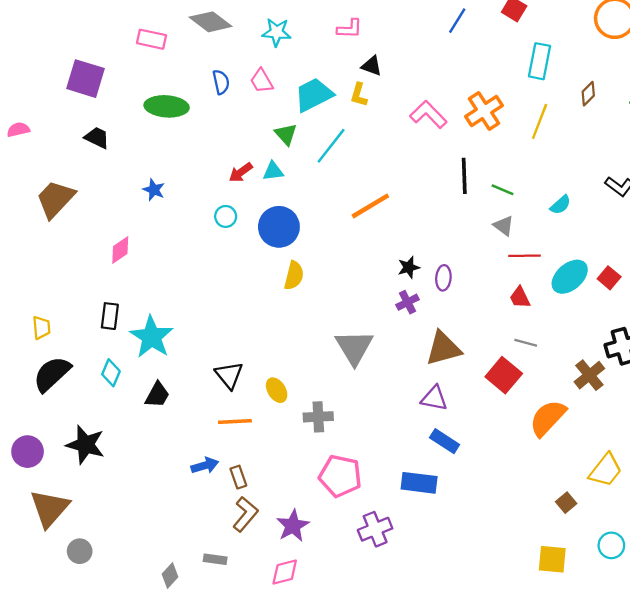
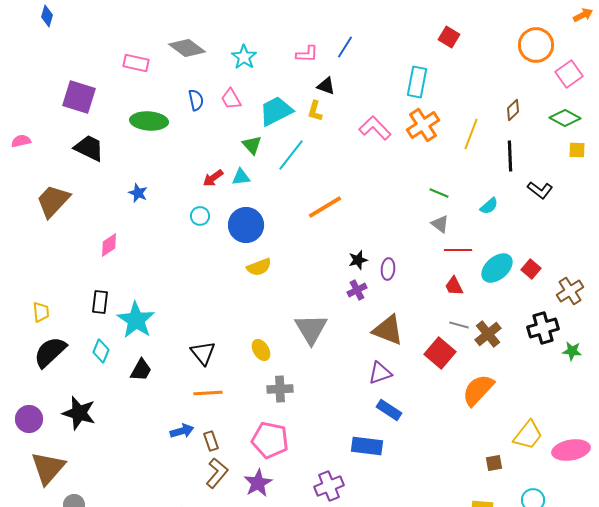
blue line: (457, 21) -> (345, 47), moved
cyan star: (277, 32) -> (244, 57), turned 30
cyan rectangle: (540, 61) -> (417, 82), moved
black trapezoid: (97, 138) -> (89, 148), size x1.4
black line: (464, 176) -> (510, 156), moved
yellow semicircle: (294, 276) -> (259, 267), turned 55
brown triangle: (443, 348) -> (388, 330), turned 36
brown cross: (589, 375) -> (488, 334), moved
yellow ellipse: (277, 390) -> (261, 350), moved
purple triangle: (434, 398) -> (380, 373), turned -30
pink pentagon: (340, 476) -> (270, 440), moved
brown square: (566, 503) -> (494, 463), turned 30

